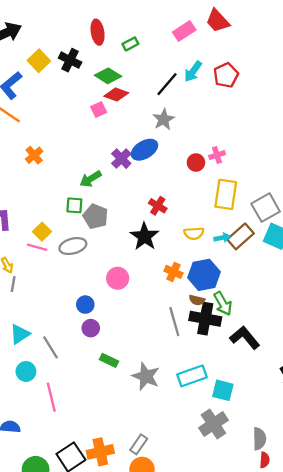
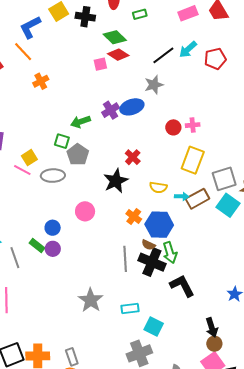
black cross: (70, 60) -> (85, 17), turned -30
orange cross: (34, 155) -> (41, 81), moved
green rectangle: (109, 360) -> (37, 245), moved
cyan rectangle: (192, 376) -> (130, 308), size x0.7
gray rectangle: (139, 444) -> (72, 357), turned -66

